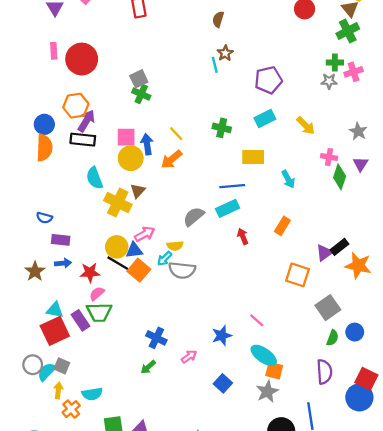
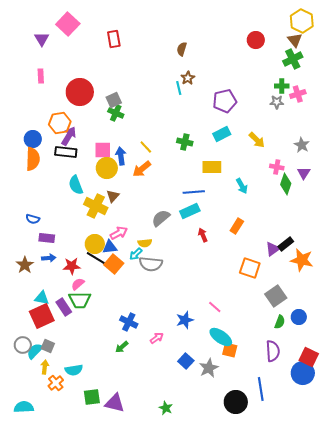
red circle: (82, 59) -> (80, 92), moved
gray star: (267, 392) -> (209, 368), moved

